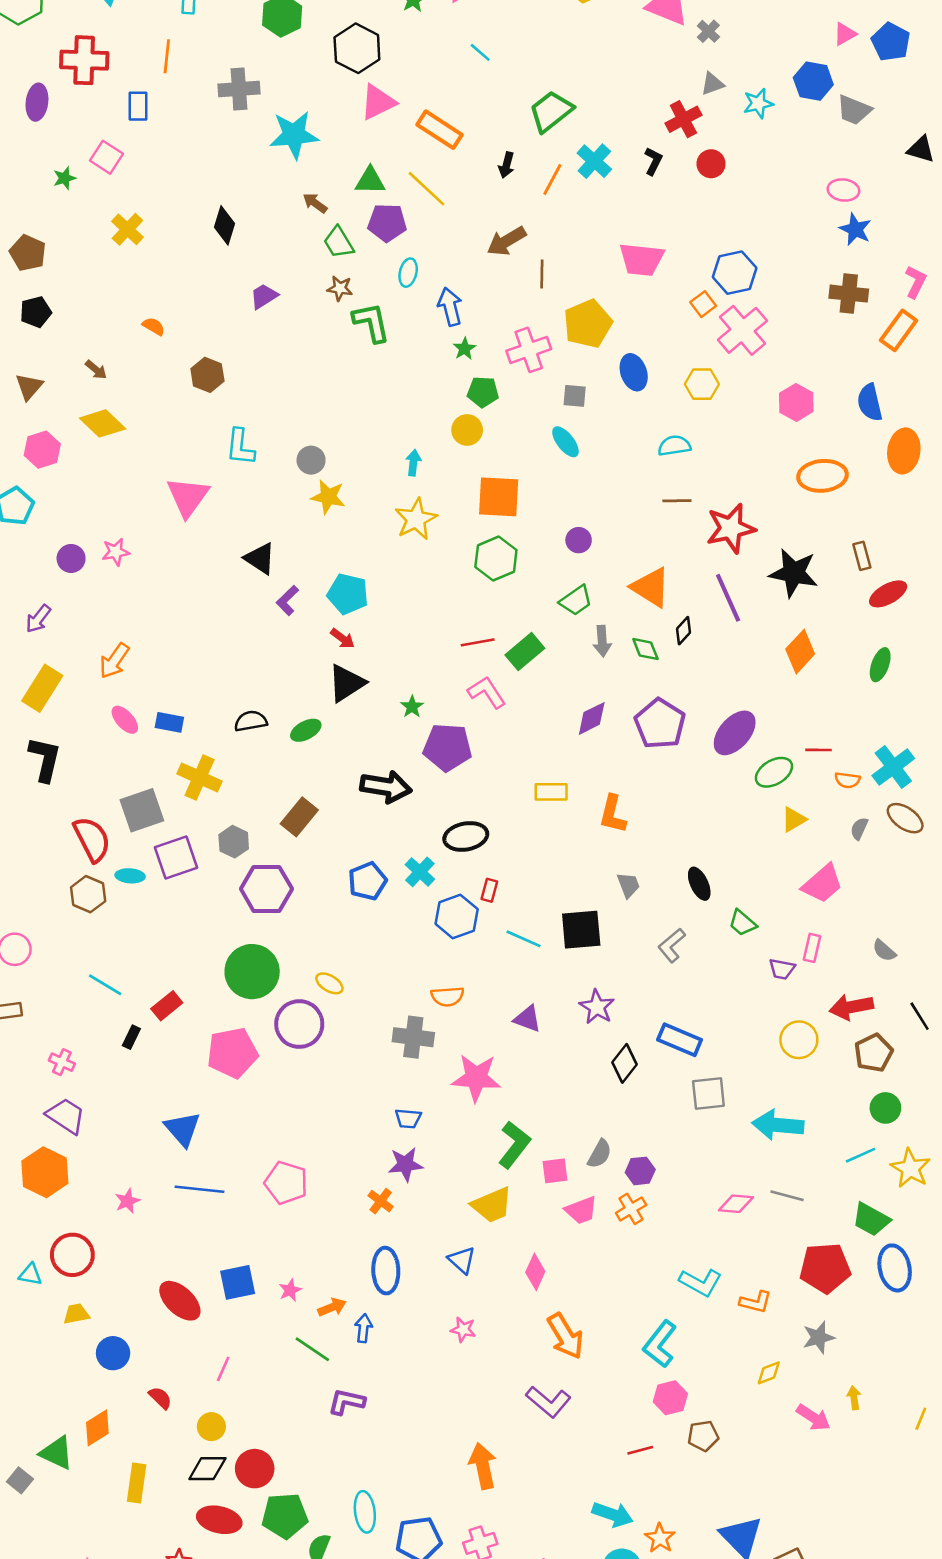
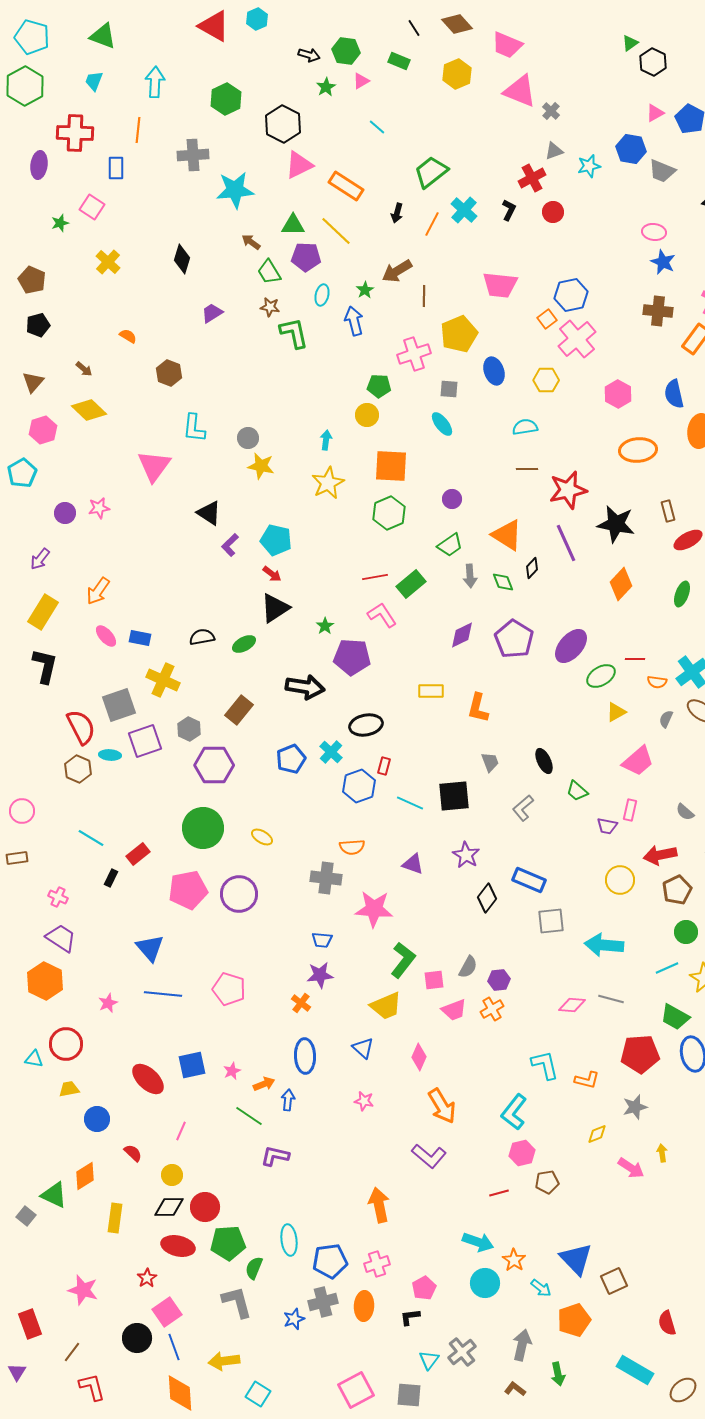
green star: (464, 349) -> (365, 290), moved
purple circle: (299, 1024) -> (239, 894), moved
cyan L-shape: (701, 1282) -> (545, 1065), turned -132

